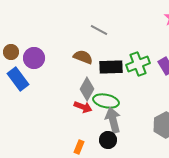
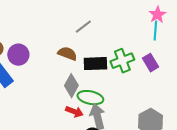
gray line: (99, 30) -> (83, 27), turned -66
red arrow: (83, 107) -> (74, 112), moved

